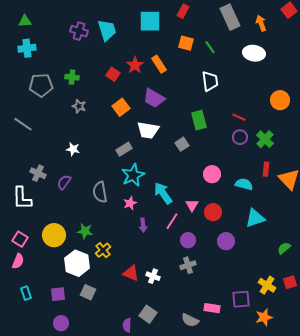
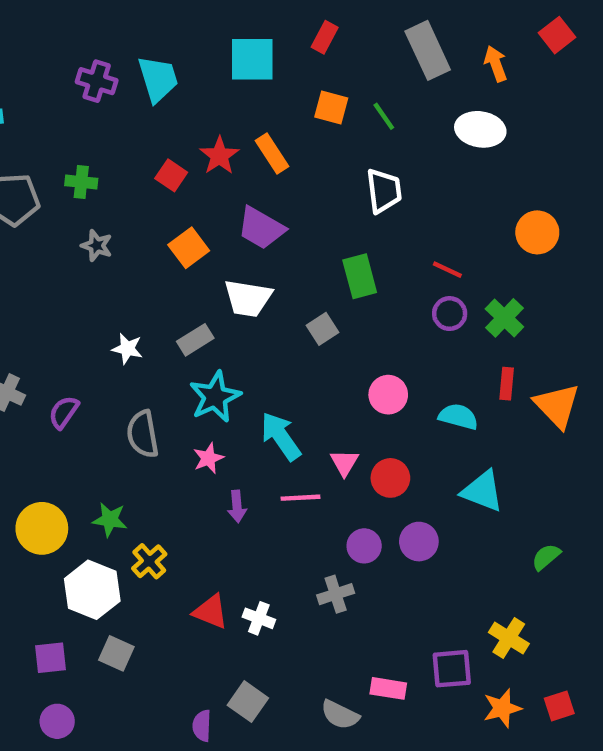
white star: (73, 149) -> (127, 349), moved
cyan triangle: (255, 218) -> (482, 491), turned 40
pink line: (172, 221) -> (301, 498), turned 54
purple circle: (188, 240) -> (364, 546), moved
red square: (290, 282) -> (559, 706), moved

